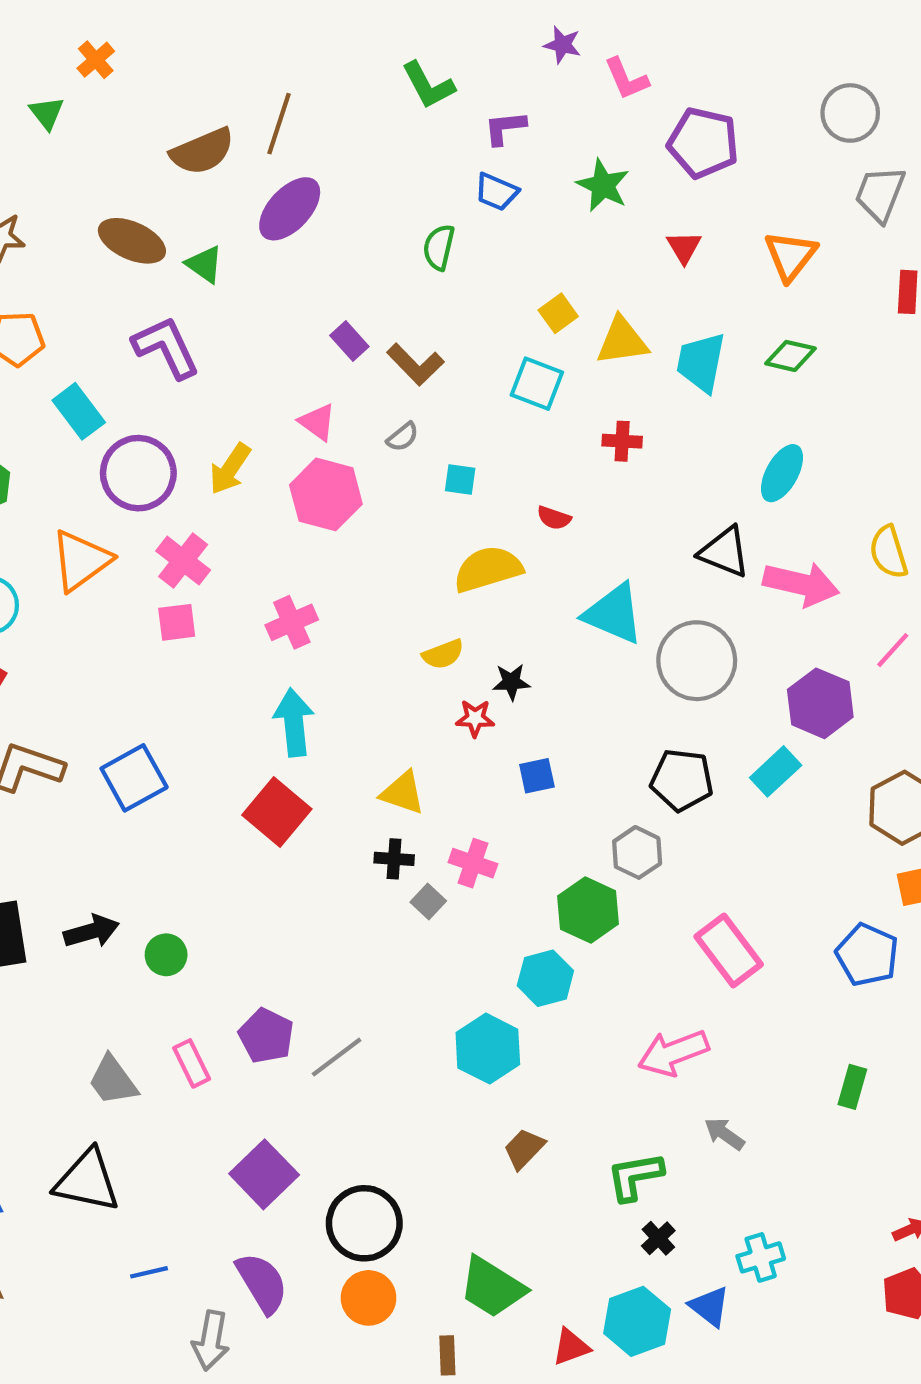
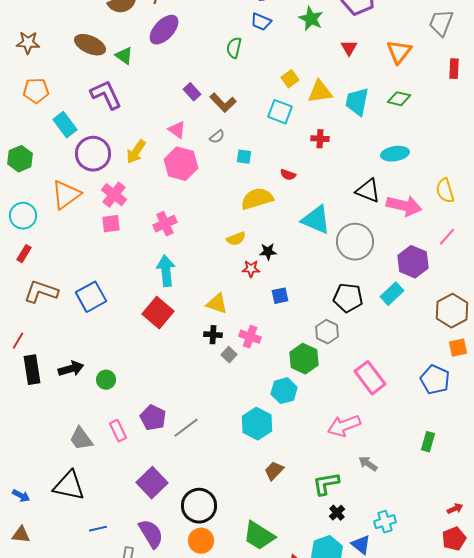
cyan ellipse: (782, 473) -> (395, 154), turned 52

